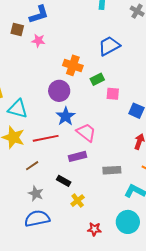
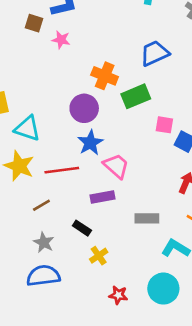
green rectangle: (97, 79) -> (136, 96), size x1.5
pink square: (113, 94) -> (164, 125), moved

